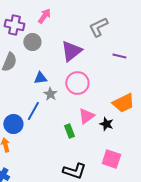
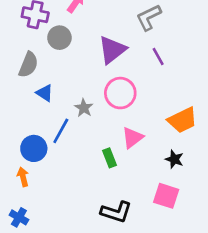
purple line: (119, 56) -> (158, 57), moved, turned 48
blue triangle: (40, 78) -> (45, 93), moved, turned 40
black star: (106, 124) -> (174, 159), moved

